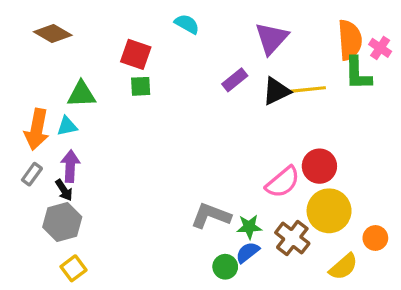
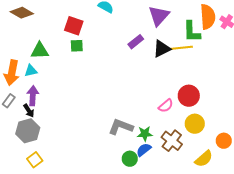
green L-shape: (358, 73) -> (192, 32), moved
pink semicircle: (283, 182) -> (166, 106), size x0.7
yellow circle: (329, 211) -> (195, 124), size x0.7

